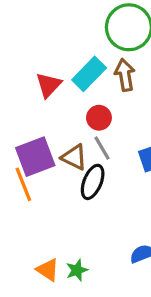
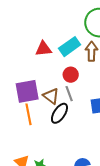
red triangle: (49, 85) -> (43, 49), turned 30
orange line: (23, 184) -> (28, 114), moved

